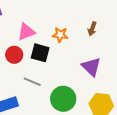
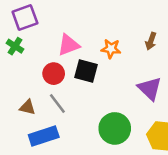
gray line: (32, 82) -> (57, 104), moved, turned 30

